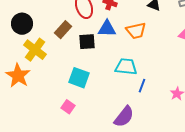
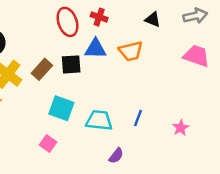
brown rectangle: (63, 30) -> (42, 69), moved
cyan trapezoid: (126, 67) -> (99, 120), moved
purple semicircle: (124, 117) -> (116, 156), size x0.6

